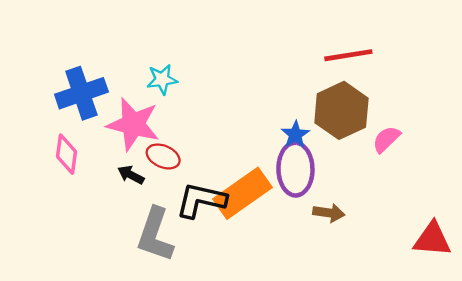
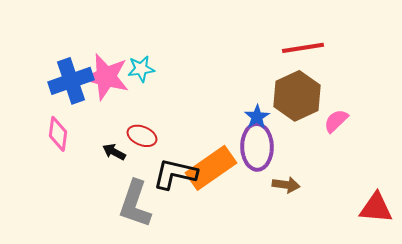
pink star: (133, 124) -> (106, 77), moved

